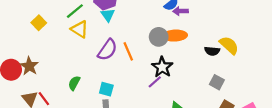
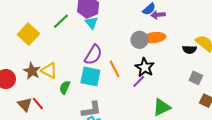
yellow square: (39, 23) -> (28, 34), size x1.5
yellow triangle: (80, 29) -> (49, 71), moved
orange line: (128, 51) -> (115, 69), moved
brown star: (29, 66) -> (32, 71), moved
cyan square: (106, 89) -> (90, 76), moved, size x1.5

